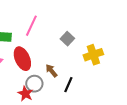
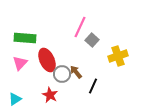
pink line: (31, 26) -> (80, 27), moved
gray circle: (34, 84) -> (62, 74), moved

